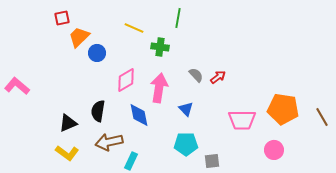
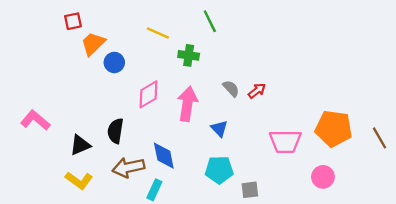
green line: (178, 18) -> (210, 21), turned -36
pink L-shape: (17, 86) -> (35, 120), moved
blue diamond: (139, 115) -> (164, 156), moved

